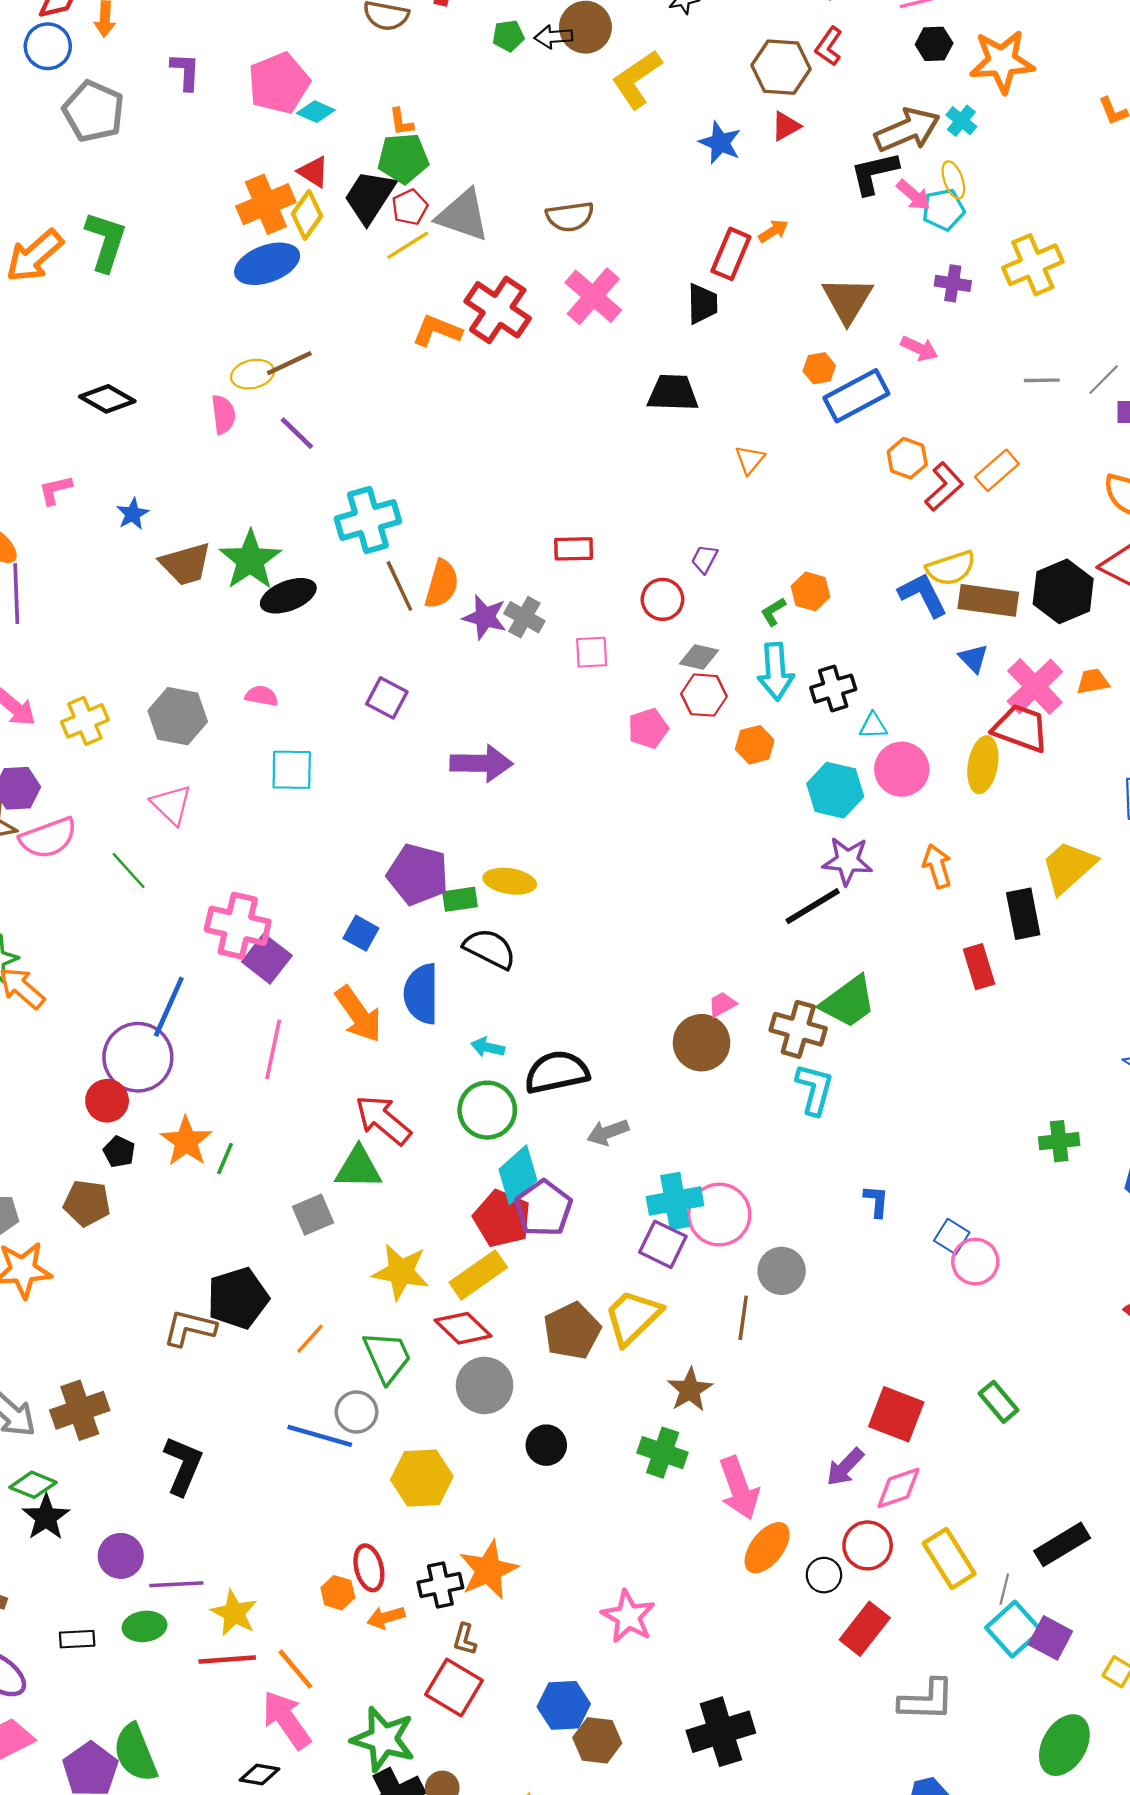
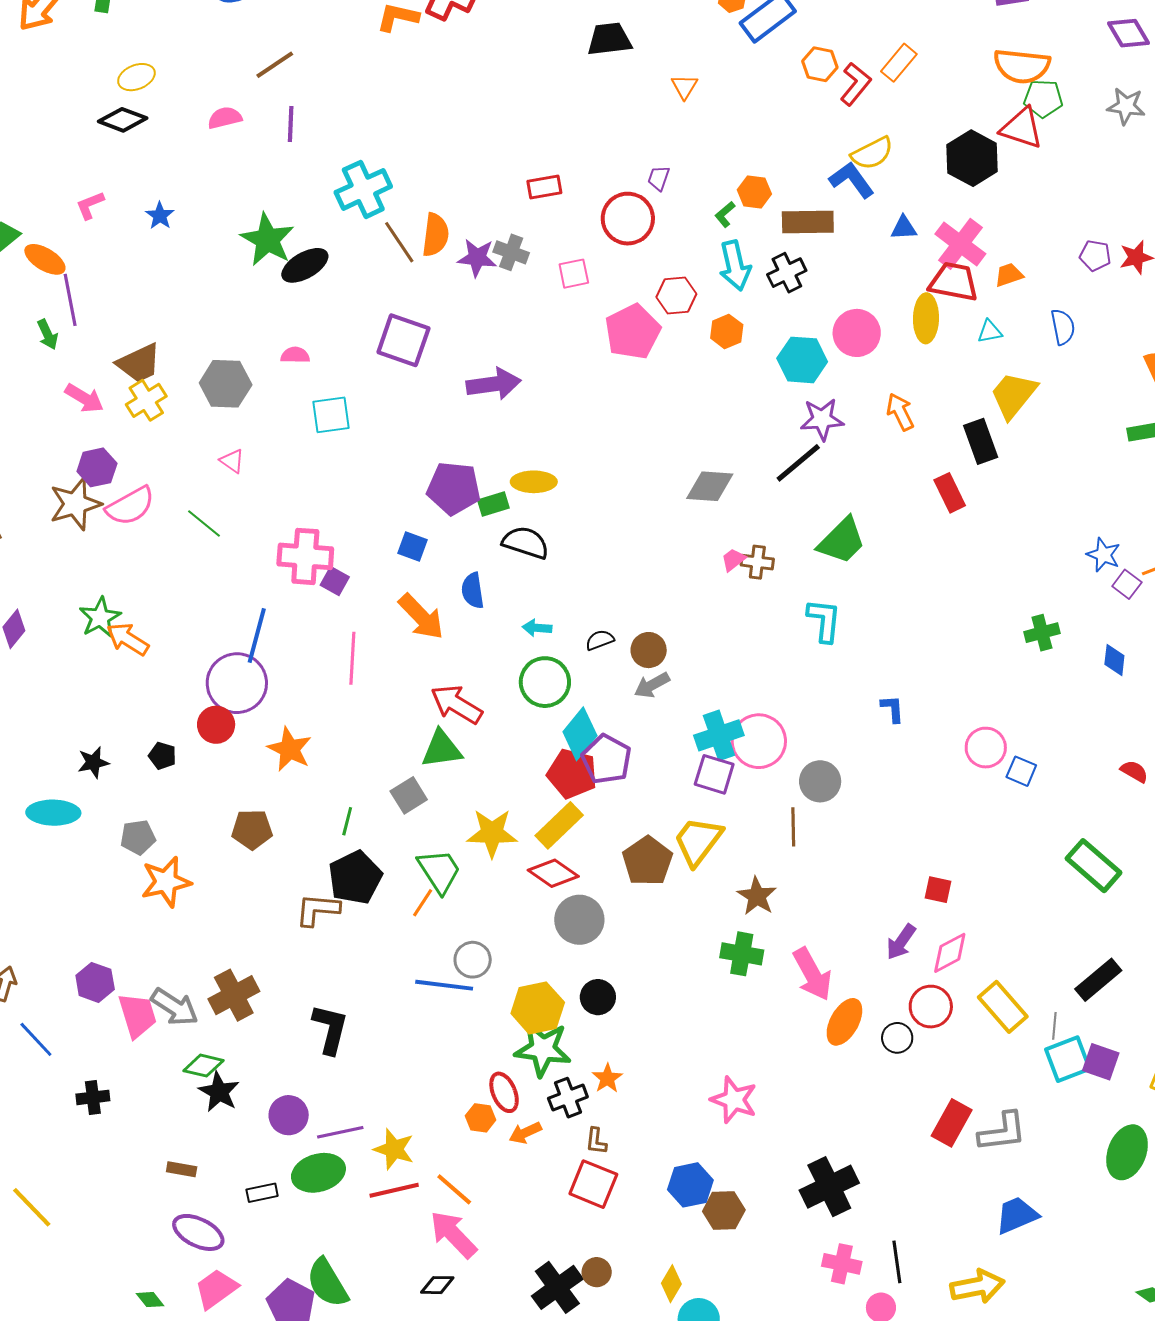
yellow ellipse: (252, 374) -> (136, 77), moved
pink semicircle: (223, 414) -> (225, 118), turned -88
purple line: (297, 433) -> (291, 124), turned 57
brown trapezoid: (186, 564) -> (139, 363), moved
red circle: (662, 599) -> (628, 219), size x1.4
brown rectangle: (988, 600) -> (808, 222), moved
gray diamond: (699, 657) -> (710, 486), moved, size x1.4
blue triangle: (973, 658) -> (904, 228), turned -40
orange trapezoid: (1093, 681) -> (1009, 275), moved
purple square: (387, 698) -> (403, 340), size x1.5
cyan triangle: (873, 726) -> (990, 332), moved
pink pentagon: (648, 728) -> (633, 332), size x1.6
pink triangle: (172, 805) -> (232, 461), size x0.7
purple square: (267, 959) -> (335, 581), size x0.7
blue semicircle: (421, 994) -> (473, 591), size x0.7
brown cross: (798, 1029) -> (757, 562), moved, size x0.7
brown circle: (702, 1043) -> (649, 650), moved, size x0.7
black semicircle: (557, 1072) -> (600, 640), size x0.5
black pentagon: (119, 1152) -> (162, 756), moved
green line: (225, 1159) -> (347, 821), moved
brown pentagon: (87, 1203) -> (252, 829), moved
blue square: (952, 1237) -> (1021, 771), moved
green trapezoid: (387, 1357) -> (439, 871), moved
green rectangle: (999, 1402) -> (1094, 866), moved, size x1.5
red square: (896, 1414) -> (938, 890), size x0.6
black circle: (546, 1445) -> (598, 997), moved
orange star: (488, 1570) -> (607, 1078), size x0.6
green ellipse: (145, 1626) -> (318, 1173), size x1.4
red rectangle: (865, 1629) -> (952, 1123), moved
cyan square: (1014, 1629) -> (1068, 1059), turned 30
green star: (383, 1739) -> (543, 1049), moved

